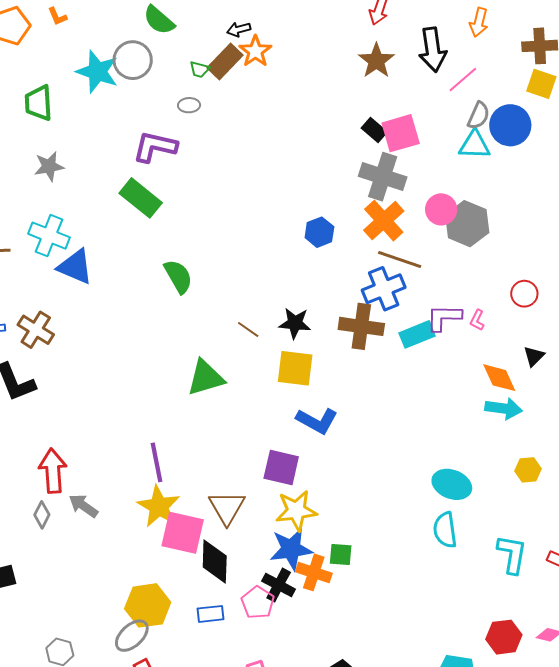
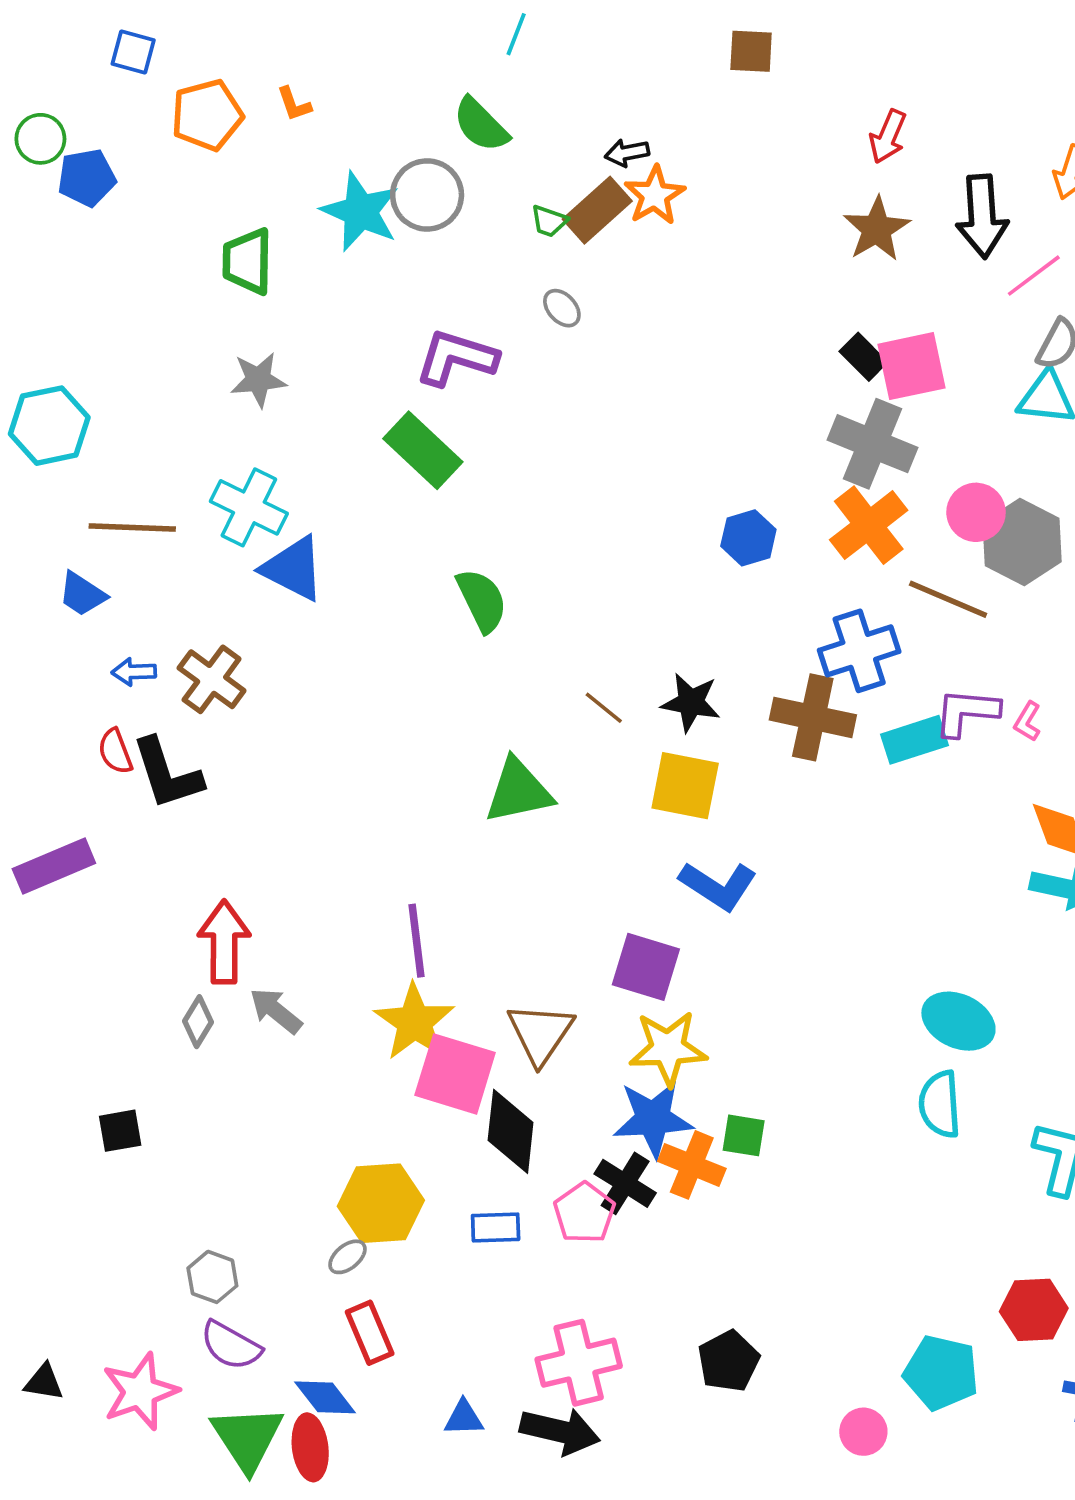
gray ellipse: (189, 105) -> (562, 308), moved, turned 45
brown line: (400, 260) -> (948, 599), moved
gray ellipse: (132, 636) -> (347, 1257), size x0.6

